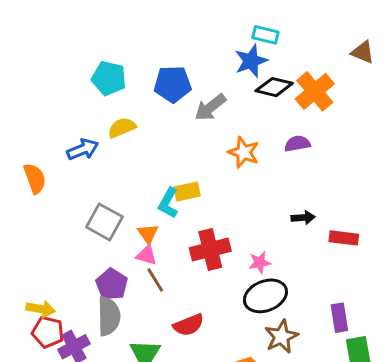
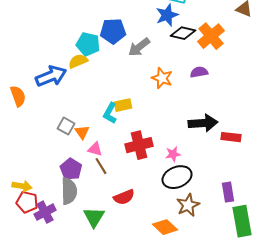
cyan pentagon: (109, 78) -> (88, 44), moved
blue arrow: (83, 149) -> (51, 76), size x1.4
black arrow: (303, 218) -> (203, 123), size x1.8
gray square: (104, 222) -> (66, 126), size x0.7
orange triangle: (148, 234) -> (82, 132), moved

